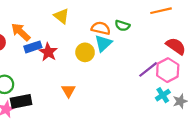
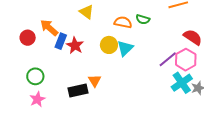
cyan triangle: (103, 43) -> (125, 48), moved
blue rectangle: (33, 47) -> (61, 41), turned -49
cyan cross: (163, 95) -> (182, 83), size x1.5
black rectangle: (21, 101) -> (78, 90), moved

